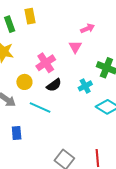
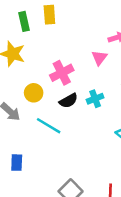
cyan cross: (85, 86) -> (95, 99), moved
blue rectangle: (17, 133) -> (17, 163), moved

